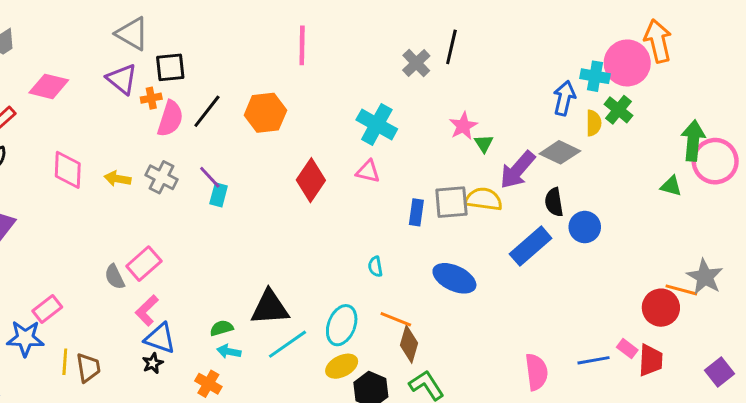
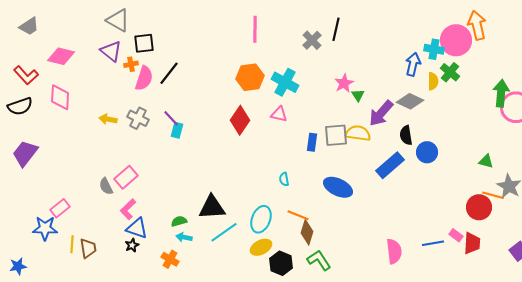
pink line: (302, 45) -> (255, 29), moved
orange hexagon: (265, 113) -> (250, 77), moved
pink diamond: (68, 170) -> (60, 97), moved
green triangle: (671, 186) -> (486, 161), moved

